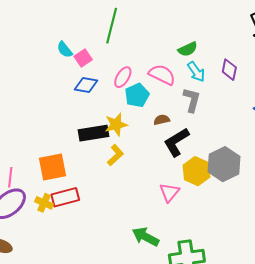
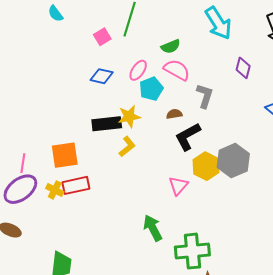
green semicircle: (188, 49) -> (171, 46), moved
cyan semicircle: (65, 50) -> (56, 14), moved
pink square: (83, 58) -> (102, 37), moved
cyan arrow: (196, 72) -> (218, 23), moved, size x1.6
green arrow: (146, 237) -> (153, 228), turned 32

